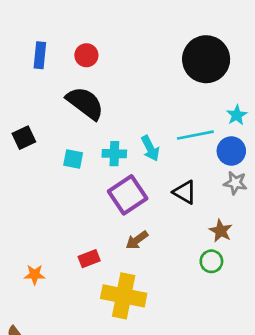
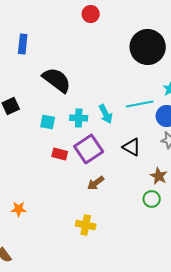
red circle: (86, 55) -> (91, 14), moved
red rectangle: (89, 259) -> (60, 154), moved, turned 35
yellow cross: (124, 296) -> (86, 225), size x0.6

